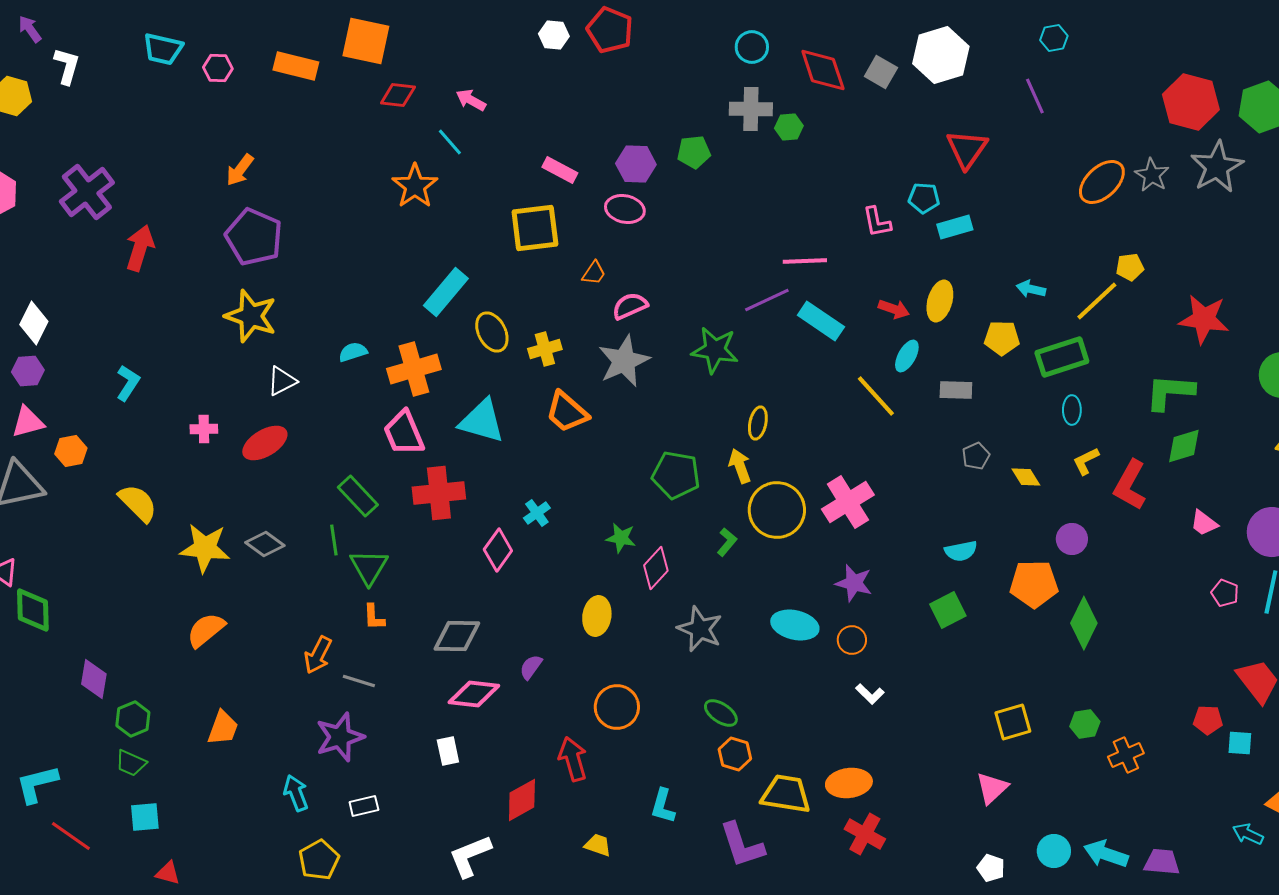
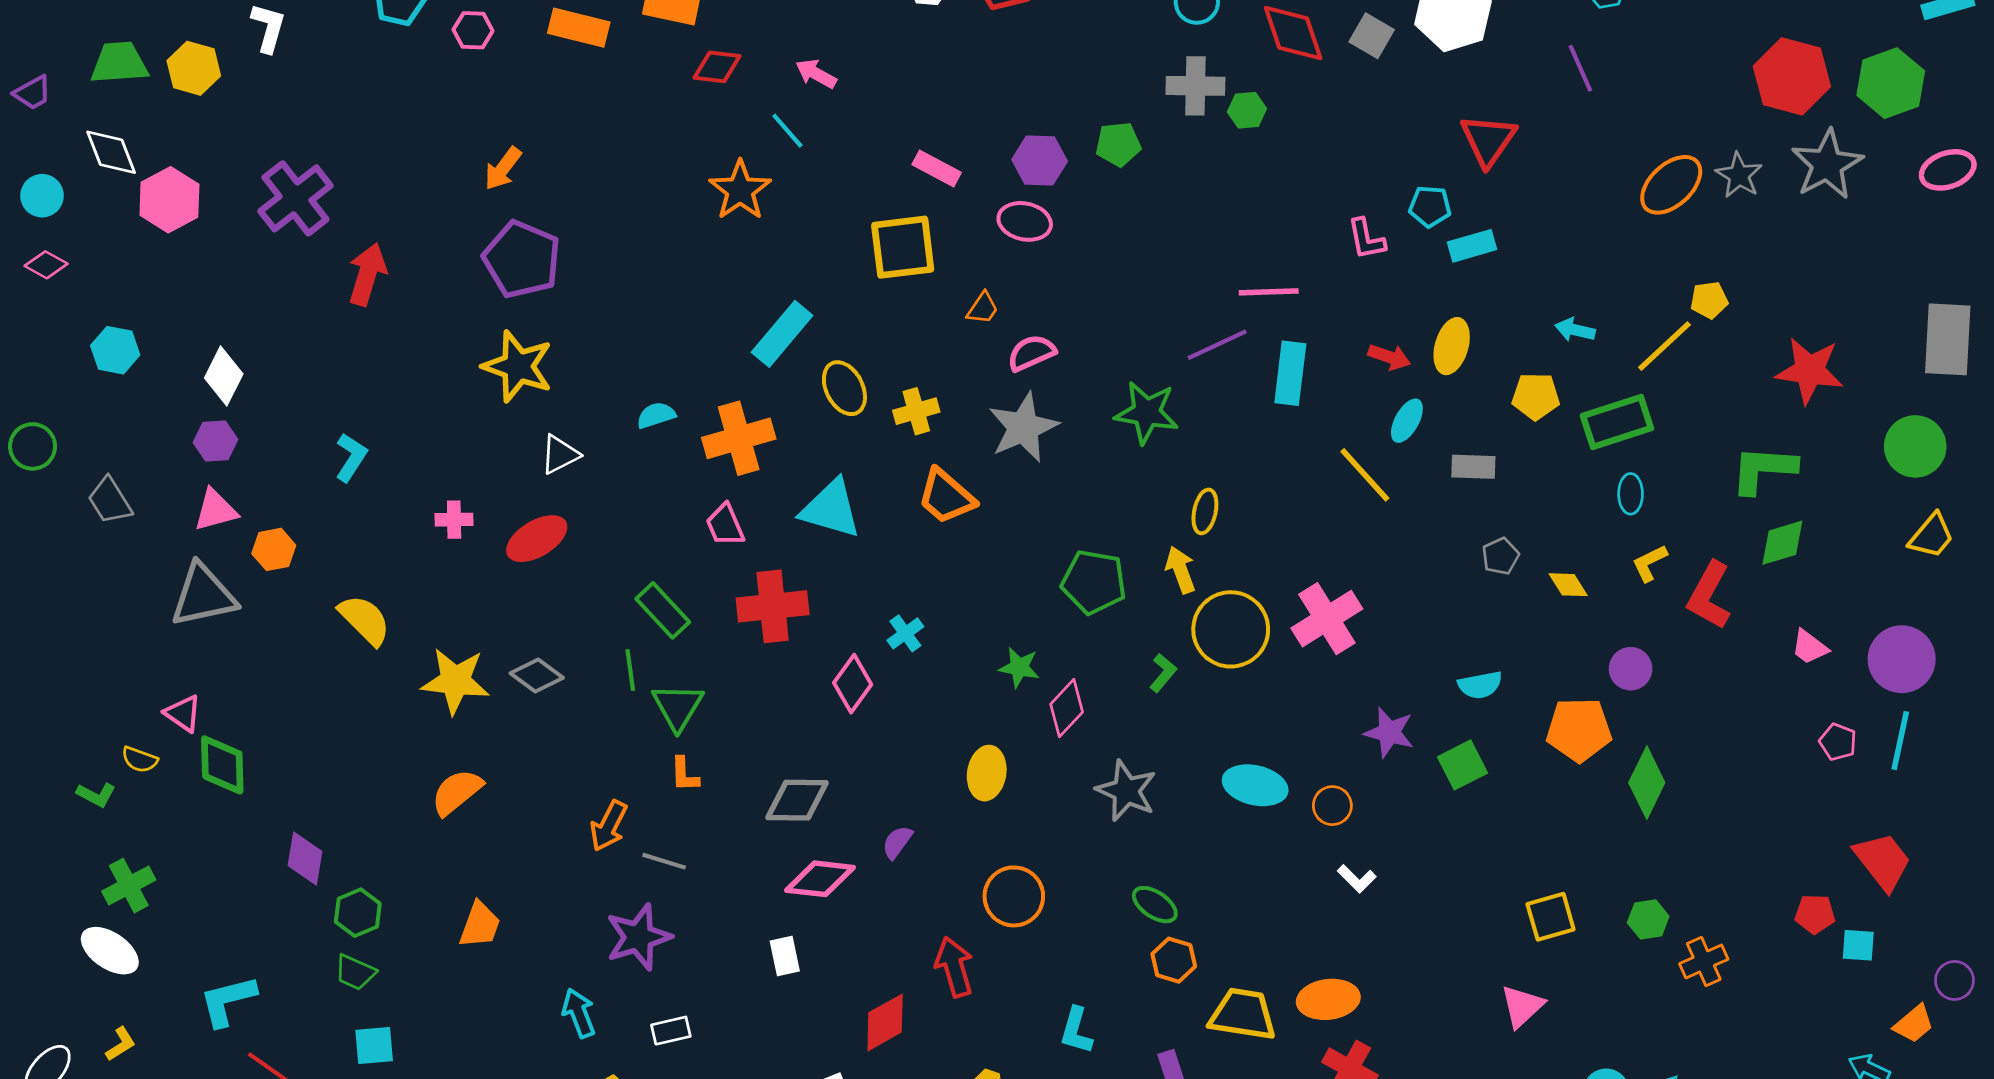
cyan rectangle: (821, 321) -> (1290, 373), turned 63
pink trapezoid: (404, 433) -> (725, 525), size x0.7
purple star: (854, 583) -> (1389, 732), moved

